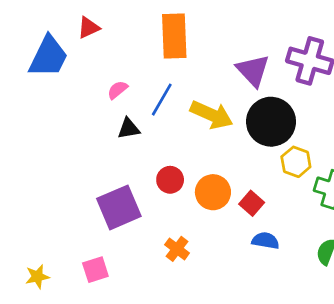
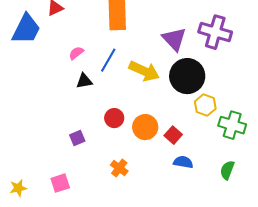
purple square: (119, 207) -> (77, 138), size x0.5

